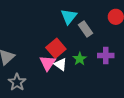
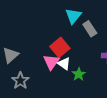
green star: (80, 59) -> (79, 74), moved

